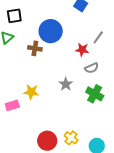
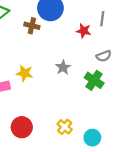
gray line: (98, 37) -> (102, 19), turned -32
gray semicircle: (92, 68) -> (104, 56), moved
red circle: (47, 141) -> (22, 127), moved

